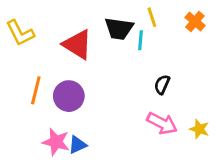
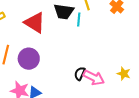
black semicircle: (162, 85) -> (80, 74), moved
yellow star: (199, 129) -> (124, 74), moved

